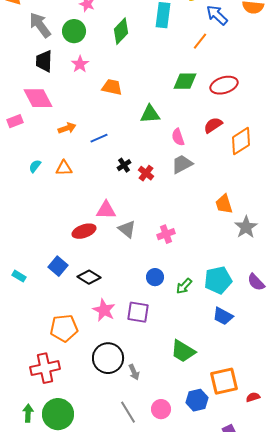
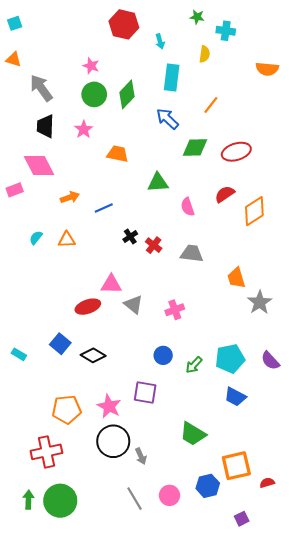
blue arrow: (217, 15) -> (167, 119), moved
green circle: (74, 31) -> (94, 94), moved
gray trapezoid: (182, 164) -> (192, 254), moved, turned 35
pink star: (104, 310) -> (109, 406), moved

